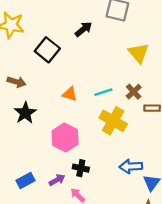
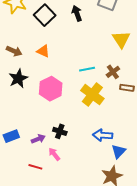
black arrow: (84, 29) -> (77, 13), turned -77
black square: (47, 50) -> (45, 15), moved
orange triangle: (70, 94) -> (43, 51), moved
pink hexagon: (65, 137) -> (51, 89), moved

